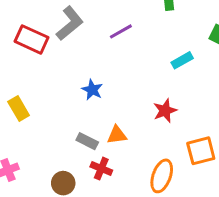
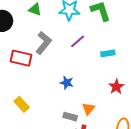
cyan rectangle: (182, 60) -> (108, 53), moved, turned 32
orange triangle: (117, 135) -> (88, 109), turned -32

